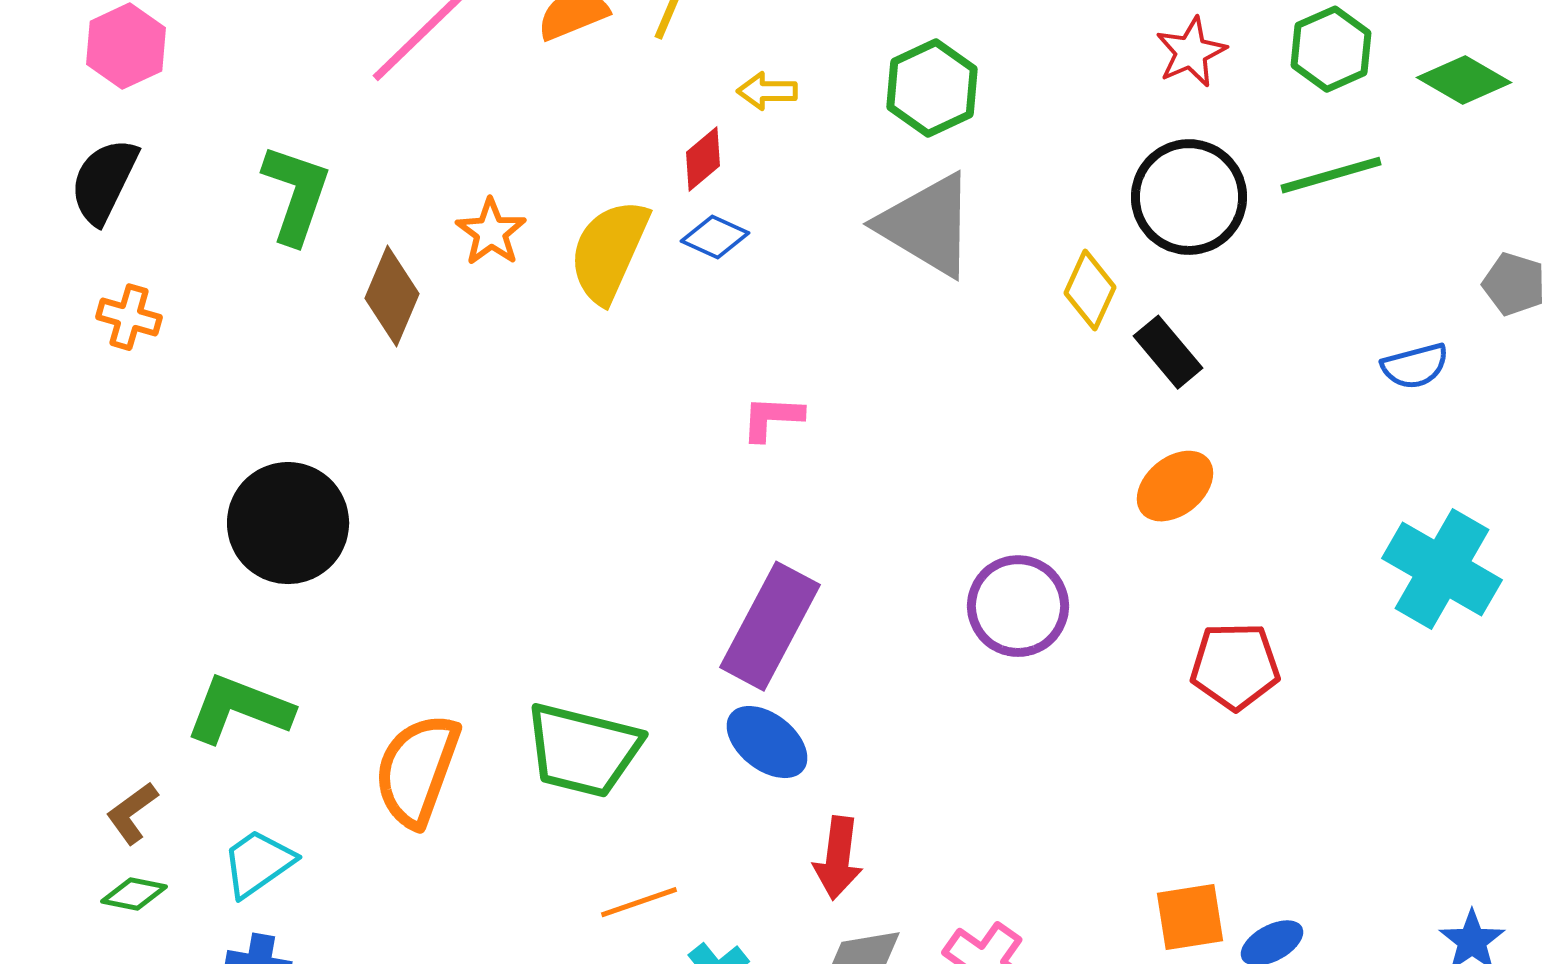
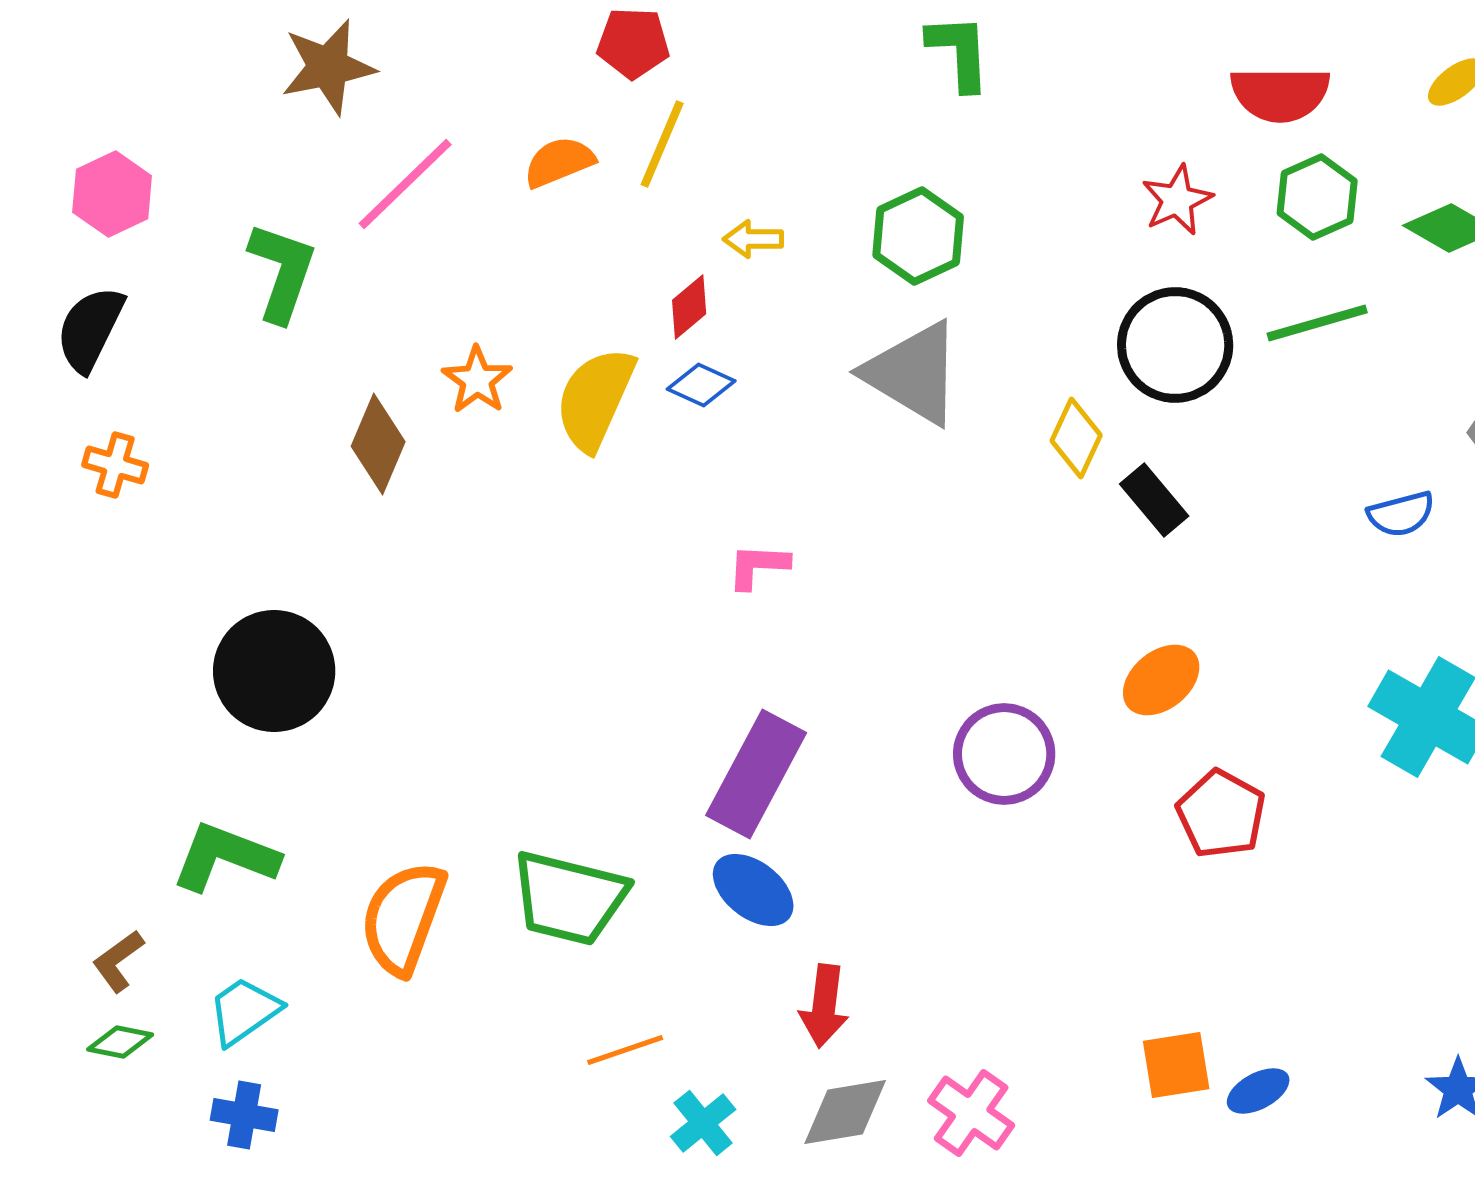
green L-shape: (296, 194) -> (282, 272), moved
orange ellipse: (1175, 486) -> (1161, 680), moved
red pentagon: (1235, 666) -> (1221, 814), turned 30

